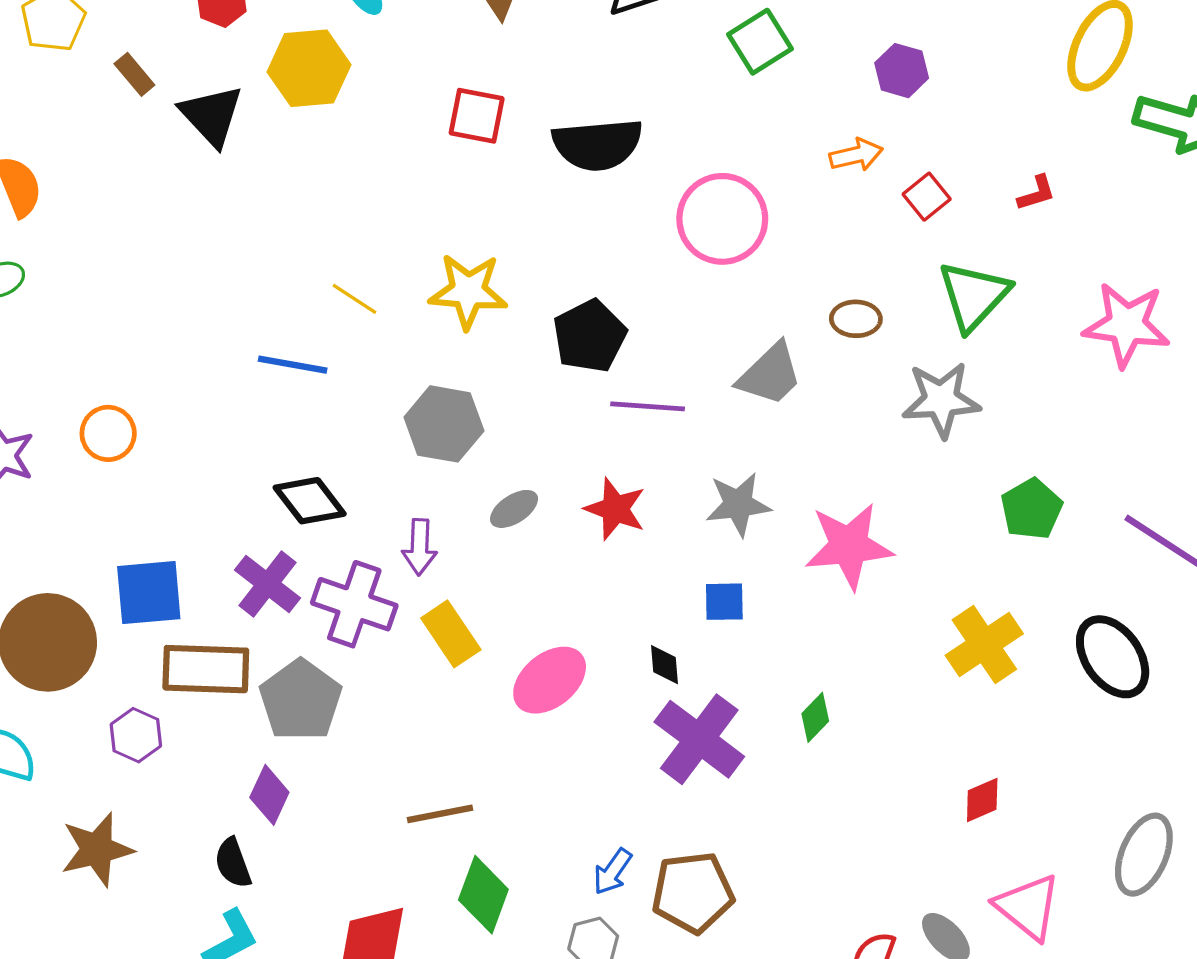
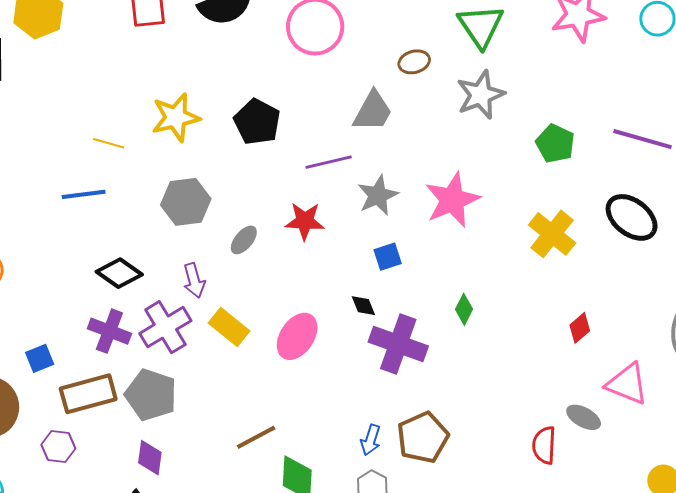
purple line: (648, 406) -> (329, 162), moved
blue square: (149, 593) -> (40, 358), size x0.6
purple cross: (354, 604) -> (165, 327), turned -33

